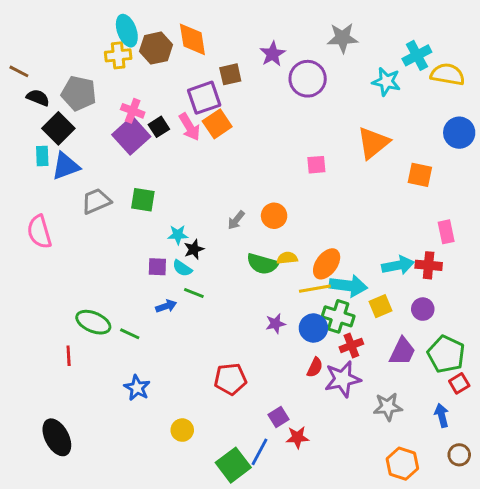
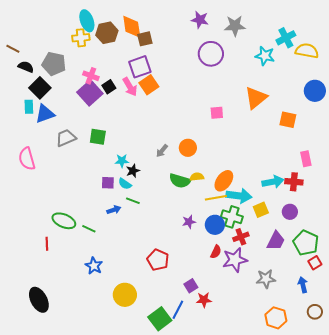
purple star: (273, 54) -> (200, 20), moved, turned -30
brown square: (230, 74) -> (145, 39), moved
red pentagon: (230, 379) -> (158, 260), turned 30
yellow circle: (182, 430) -> (125, 295), size x1.5

